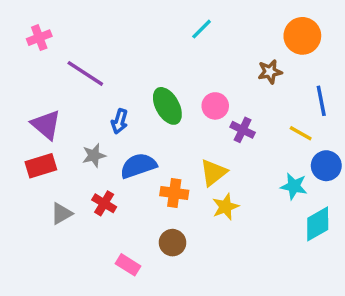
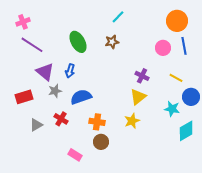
brown star: (270, 72) -> (112, 42), moved
purple line: (85, 73) -> (32, 45), moved
blue line: (321, 101) -> (184, 46), moved
green ellipse: (167, 106) -> (78, 42), moved
pink circle: (215, 106) -> (163, 48), moved
purple triangle: (46, 125) -> (45, 72), moved
yellow triangle: (214, 173) -> (138, 97), moved
orange cross: (174, 193) -> (97, 122), moved

